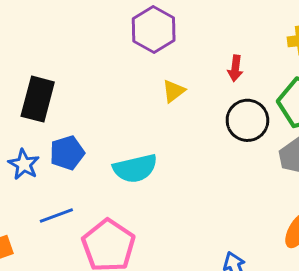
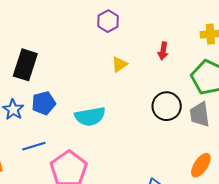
purple hexagon: (154, 29) -> (108, 21), size x0.7
black circle: (247, 120) -> (167, 106), moved

